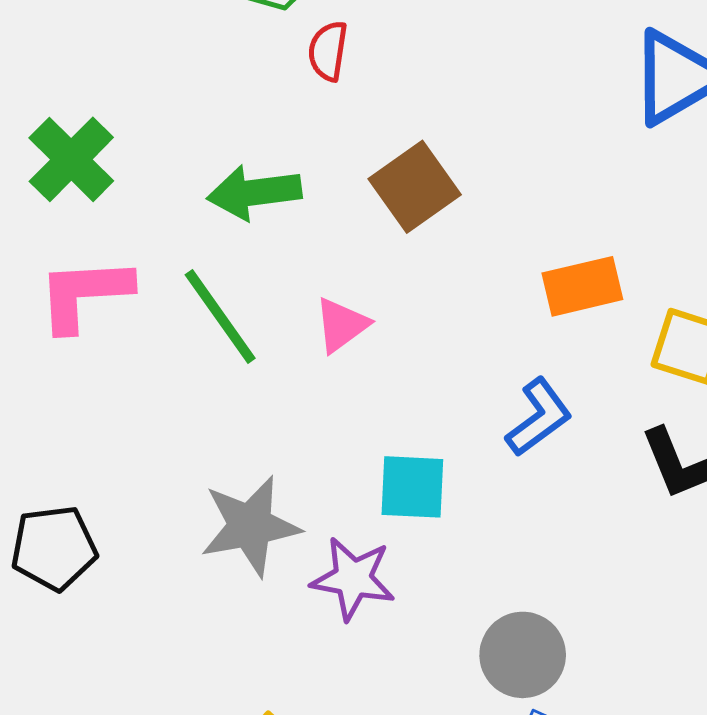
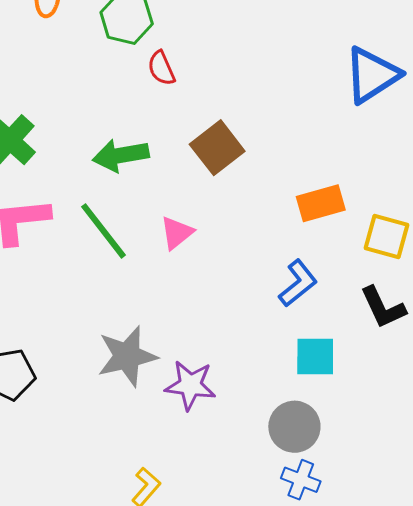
red semicircle: (328, 51) -> (161, 68), turned -30
cyan square: (412, 487) -> (315, 357), moved

